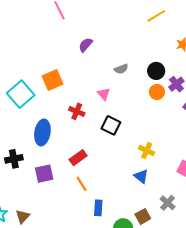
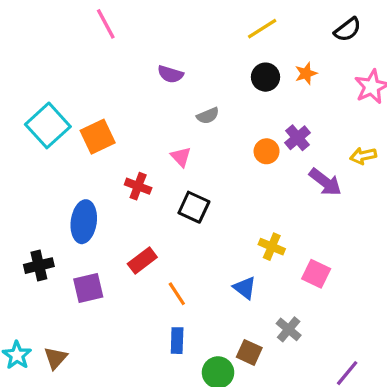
purple semicircle: (86, 45) -> (170, 74), moved, turned -112
black circle: (156, 71) -> (265, 77), moved
cyan square: (21, 94) -> (48, 125), moved
yellow cross: (147, 151) -> (272, 247), moved
orange line: (82, 184) -> (177, 294), moved
brown square: (143, 216) -> (249, 352), turned -35

